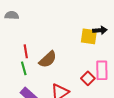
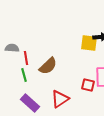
gray semicircle: (12, 15) -> (12, 48), moved
red square: (88, 78) -> (88, 85), turned -32

